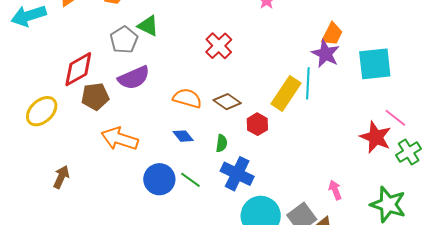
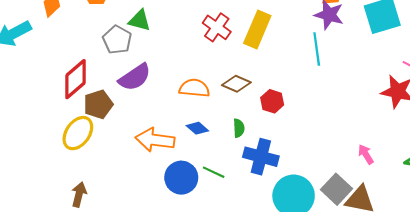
yellow rectangle: (286, 94) -> (257, 30), moved
yellow ellipse: (42, 111) -> (78, 133), moved
orange arrow: (120, 139) -> (155, 140), moved

